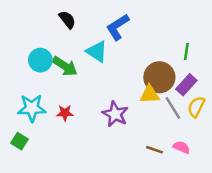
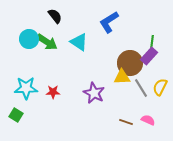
blue L-shape: (118, 27) -> (109, 22), moved
cyan circle: (40, 60) -> (29, 39), moved
green arrow: (65, 66) -> (47, 42), moved
purple rectangle: (186, 85) -> (149, 56), moved

